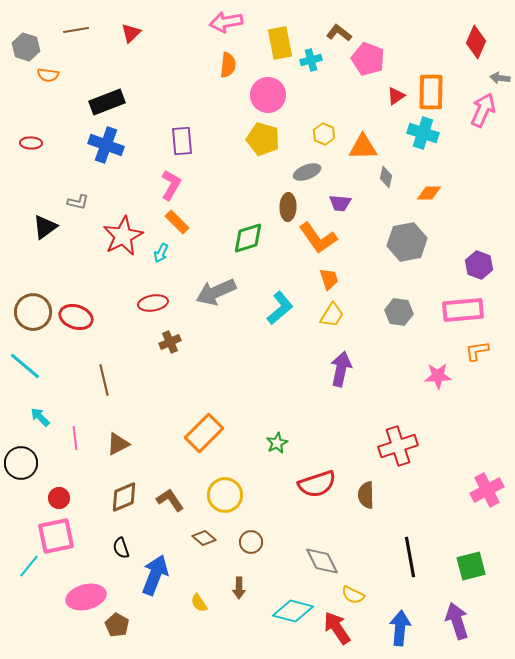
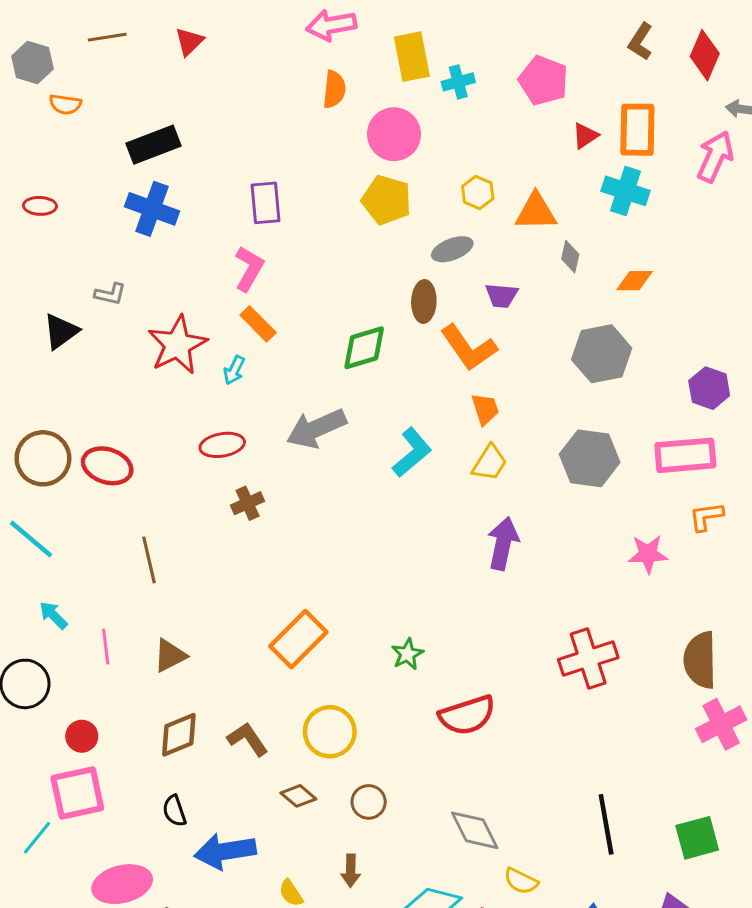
brown L-shape: (339, 33) -> (640, 42), moved, turned -95
gray hexagon: (399, 312) -> (590, 458), size x1.4
brown semicircle: (366, 495) -> (700, 660), moved, size x1.4
blue arrow: (155, 575) -> (225, 851), turned -120

